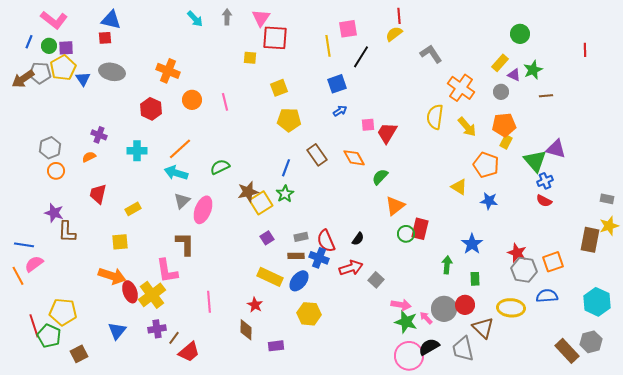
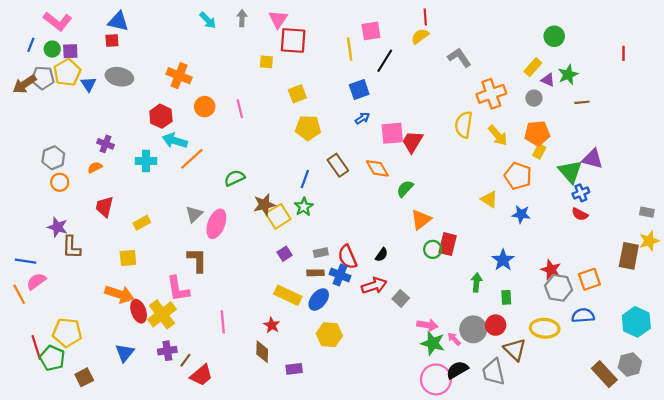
orange cross: (461, 88) -> (491, 94), turned 36
pink square: (368, 125) -> (392, 133), size x1.6
cyan arrow: (176, 173) -> (175, 141), moved

